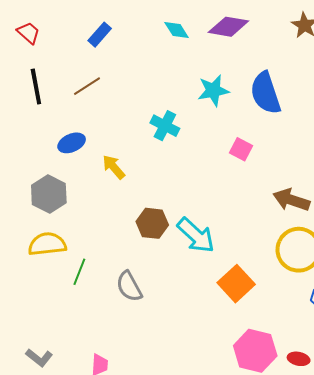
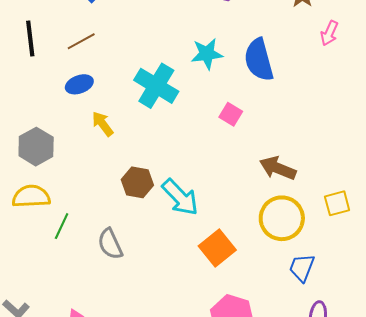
cyan cross: (165, 126) -> (156, 86), size x1.5
blue ellipse: (72, 143) -> (79, 84), moved

